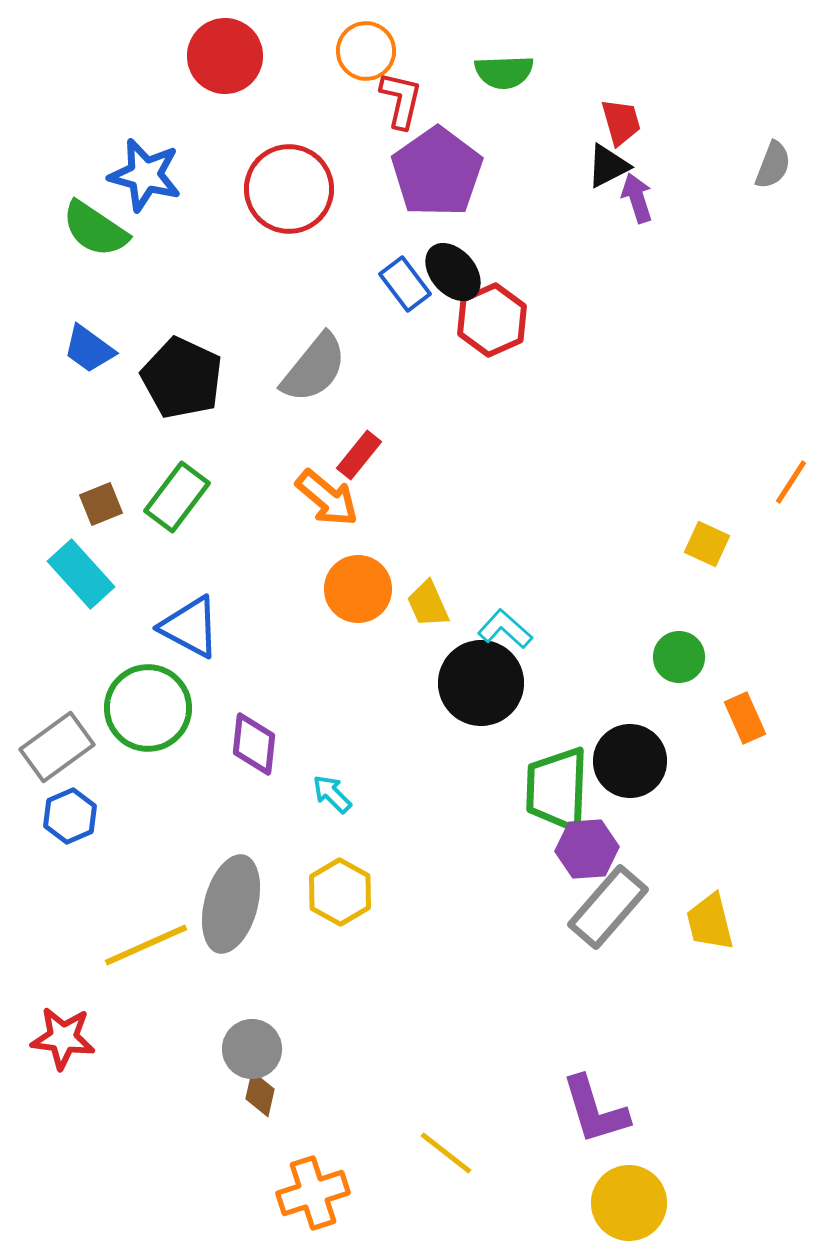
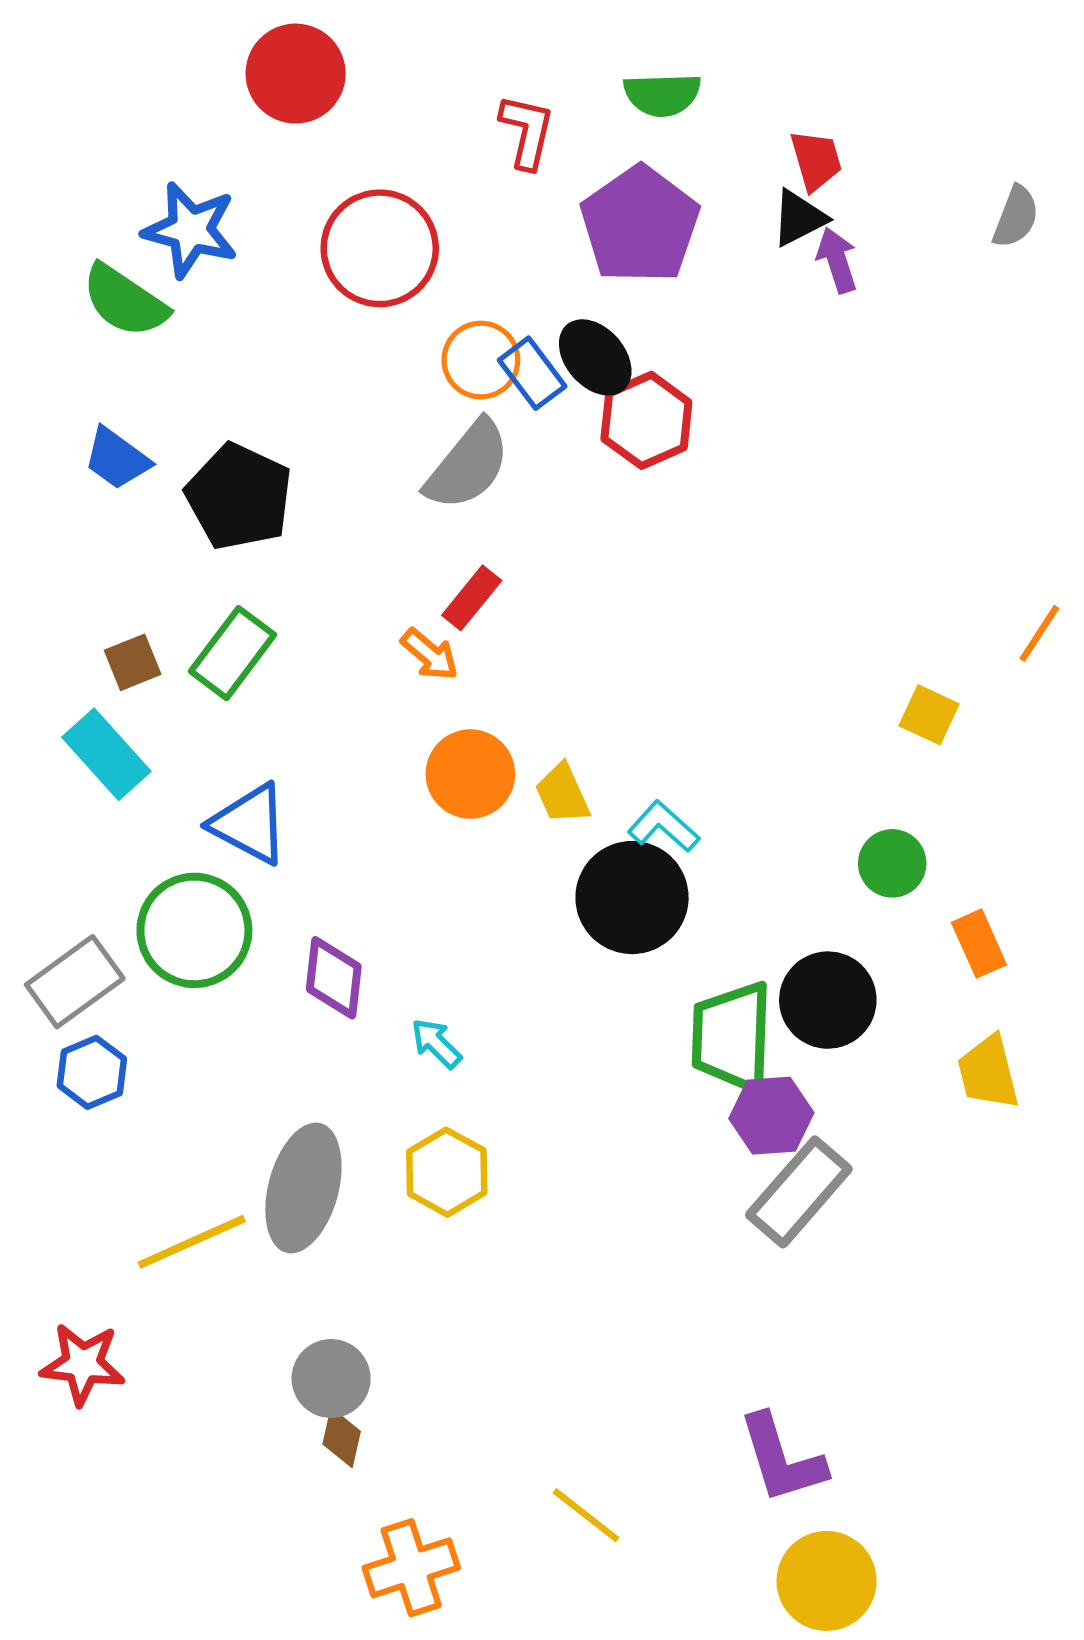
orange circle: (366, 51) -> (481, 360), moved
purple pentagon: (437, 172) -> (640, 225), moved
gray semicircle: (314, 368) -> (468, 465), moved
orange arrow: (327, 498) -> (430, 654), size x0.7
yellow trapezoid: (710, 922) -> (988, 1072), moved

